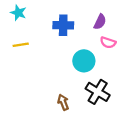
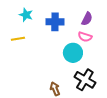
cyan star: (18, 13) -> (26, 15), moved
pink semicircle: (108, 43) -> (85, 37), moved

